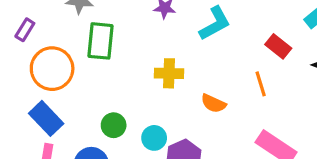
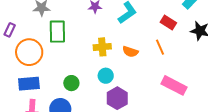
orange semicircle: (213, 103) -> (130, 52), moved
blue rectangle: (46, 118) -> (29, 84), turned -45
cyan circle: (154, 138) -> (106, 76), moved

